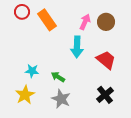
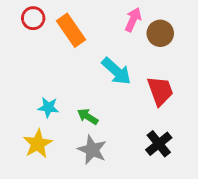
pink arrow: (85, 22) -> (133, 20), moved
cyan arrow: (77, 47) -> (116, 71), turned -50
red trapezoid: (106, 60) -> (160, 91), turned 30

